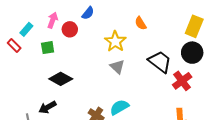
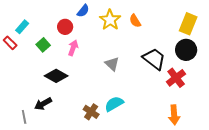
pink arrow: (53, 20) -> (73, 48), moved
yellow star: (115, 41) -> (110, 20), moved
green square: (48, 48) -> (43, 45), turned -32

